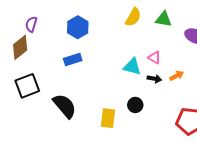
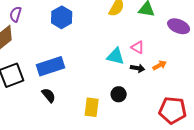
blue rectangle: (73, 60) -> (51, 66), moved, size x1.5
black semicircle: (65, 106) -> (49, 95), size x0.6

